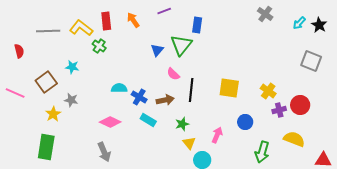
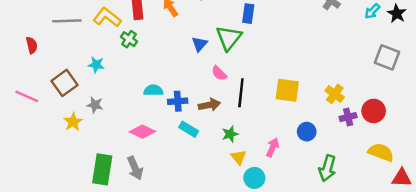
blue cross: (139, 97) -> (178, 101), turned -35
yellow semicircle: (294, 139) -> (381, 152), moved
green rectangle: (46, 147) -> (102, 169), moved

